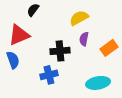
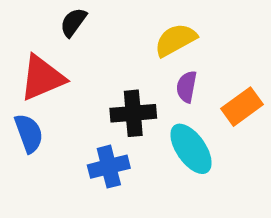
cyan ellipse: (98, 83) -> (191, 149), moved, turned 65

